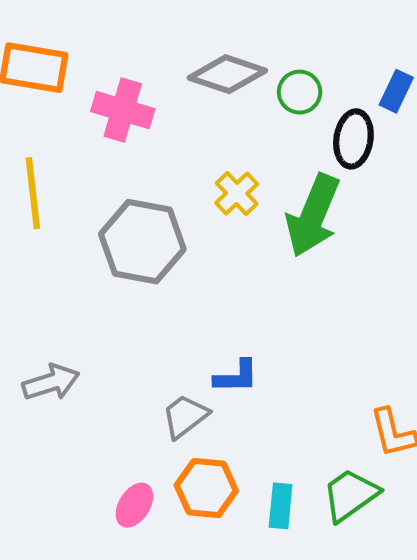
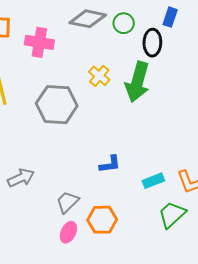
gray trapezoid: (185, 416) -> (67, 202), moved
cyan rectangle: (281, 506) -> (153, 181), moved, turned 70

